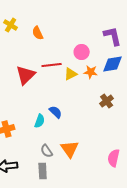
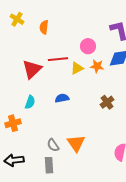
orange semicircle: (38, 33) -> (44, 27), turned 32
brown cross: (107, 101) -> (107, 102), moved
blue semicircle: (56, 112) -> (62, 98), moved, turned -56
cyan semicircle: (40, 121) -> (30, 102), moved

